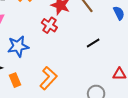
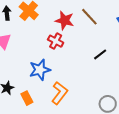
blue star: (18, 46) -> (40, 70), moved

